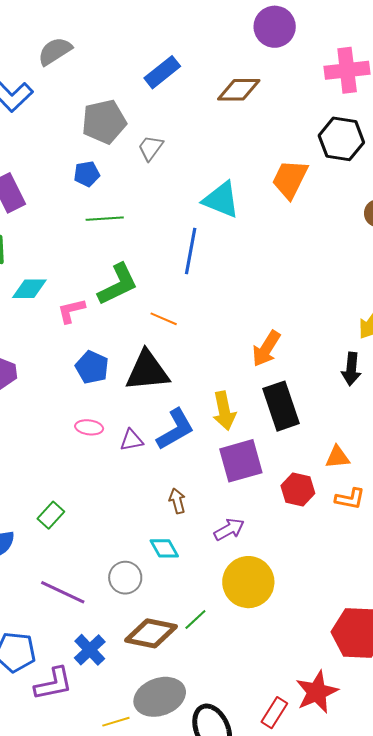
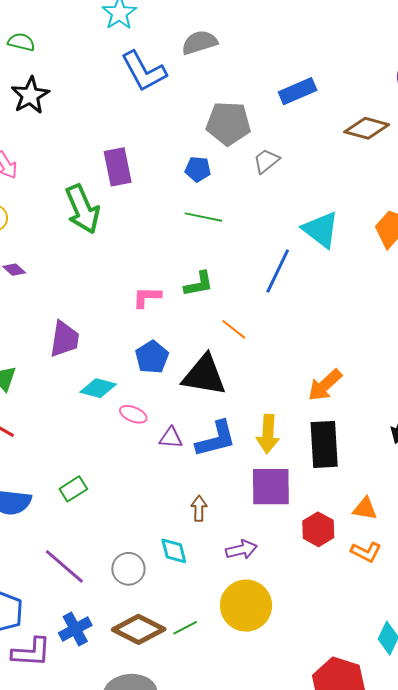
green L-shape: (118, 284) -> (199, 284), size x0.7
cyan diamond: (29, 289) -> (98, 388), moved

